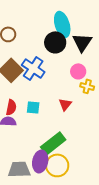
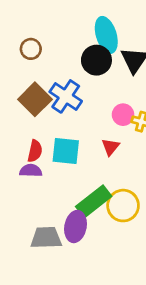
pink circle: (78, 71) -> (123, 115), moved
cyan square: (33, 107) -> (66, 151), size x1.5
yellow circle: (57, 165) -> (123, 206), moved

